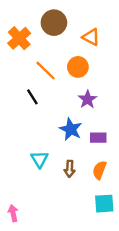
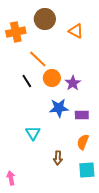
orange cross: (19, 38) -> (16, 32), turned 30
orange circle: (78, 67) -> (52, 78), moved
blue star: (71, 129) -> (59, 108), turned -30
brown arrow: (70, 169) -> (58, 158), moved

